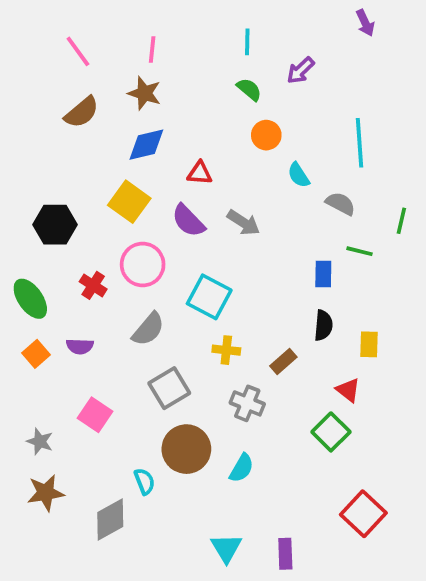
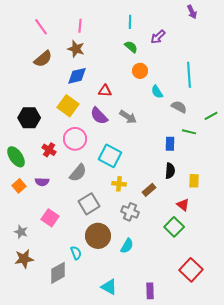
green line: (401, 221) -> (211, 116), turned 48
cyan triangle: (226, 548) -> (109, 287), moved, turned -30

